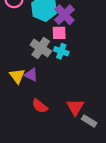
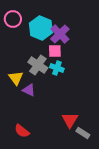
yellow triangle: (17, 76) -> (16, 78), moved
red semicircle: (40, 106) -> (22, 131), moved

